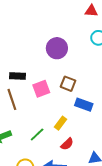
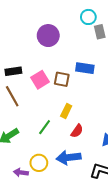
brown square: (68, 84) -> (62, 79), moved
blue rectangle: (84, 105) -> (85, 68), moved

